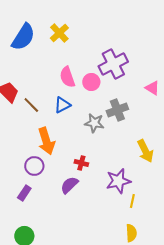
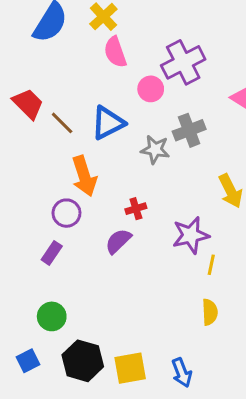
pink semicircle: (67, 77) -> (115, 52), moved
blue triangle: (62, 105) -> (108, 123), size x1.4
red cross: (81, 163) -> (136, 209), turned -32

